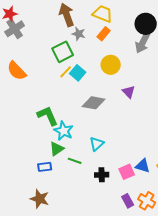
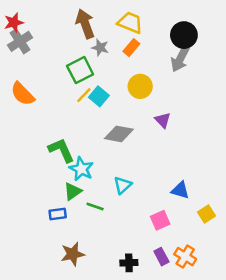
blue triangle: (143, 166) -> (180, 190), moved
black cross: (102, 175) -> (129, 263), moved
brown star: (40, 199) -> (73, 254), moved, turned -30

